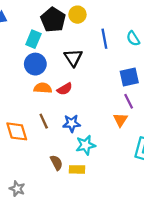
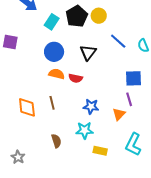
cyan rectangle: (33, 39) -> (52, 22), moved
blue line: (104, 39) -> (118, 41), turned -48
red semicircle: (65, 89) -> (76, 78), turned 32
blue star: (72, 123) -> (91, 107), moved
yellow rectangle: (77, 169) -> (100, 151), moved

